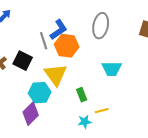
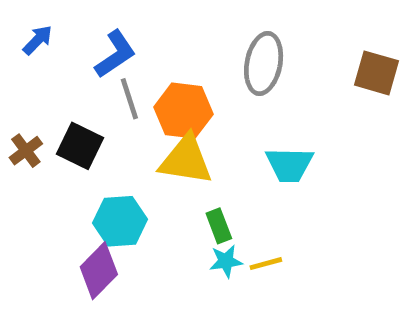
blue L-shape: (59, 30) -> (115, 54), moved
yellow triangle: (56, 75) -> (186, 160), moved, turned -45
cyan star: (85, 122) -> (226, 261), moved

